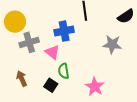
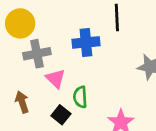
pink triangle: (52, 52) -> (56, 79), moved

